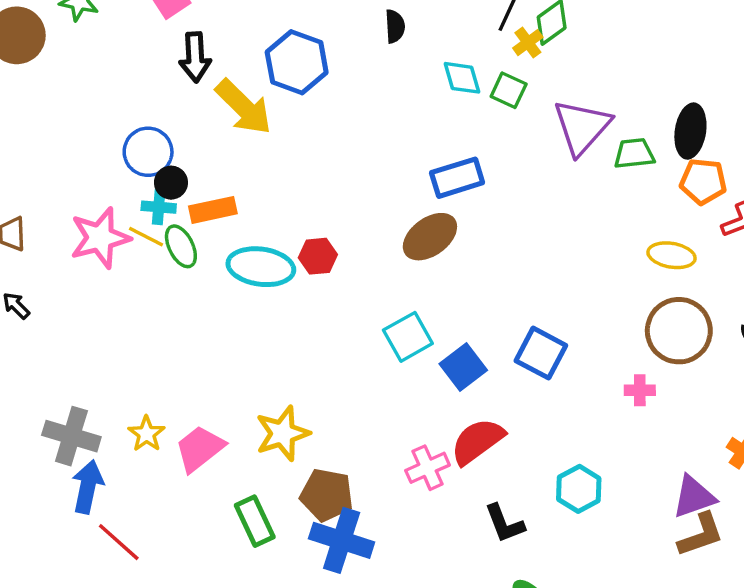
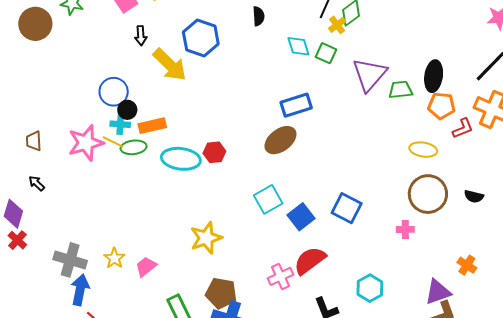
black arrow: (195, 57) -> (141, 36), size x0.7
green ellipse: (181, 246) -> (134, 147), turned -70
yellow star: (283, 433) -> (206, 238), moved
pink trapezoid: (200, 449) -> (146, 267), size x0.7

